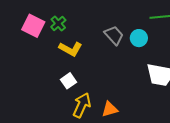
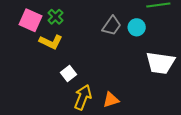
gray trapezoid: (114, 35) -> (112, 26), turned 80
yellow L-shape: (70, 49) -> (51, 42), moved

